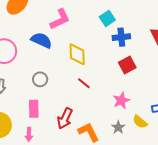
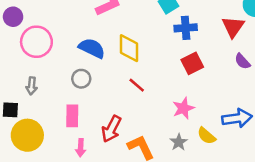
blue semicircle: (41, 40) -> (92, 48), moved
pink arrow: (29, 134) -> (81, 148), moved

